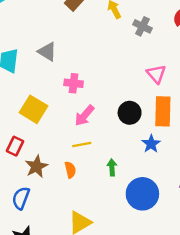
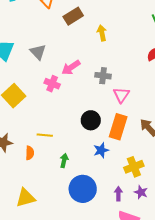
gray cross: (142, 26) -> (103, 76), moved, turned -35
pink arrow: (84, 116) -> (71, 67), moved

